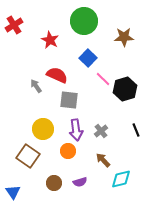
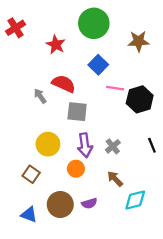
pink line: (103, 79) -> (115, 88), turned -35
brown square: (28, 156) -> (31, 174), size x0.7
brown circle: (54, 183) -> (60, 204), size x1.5
blue triangle: (13, 192) -> (29, 215), moved, turned -35

